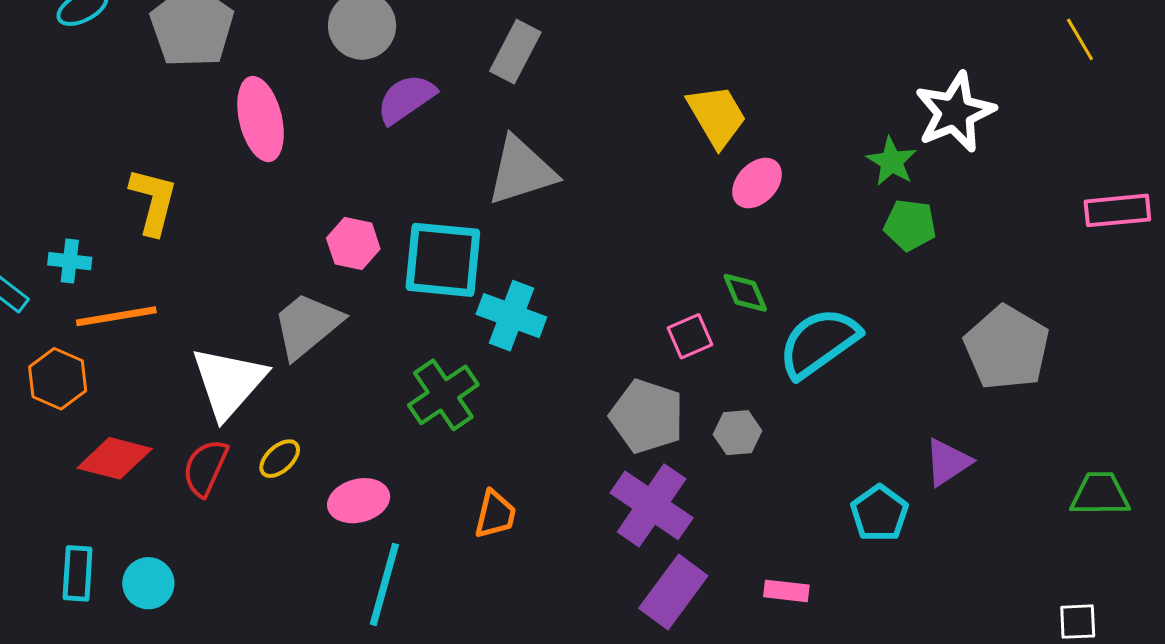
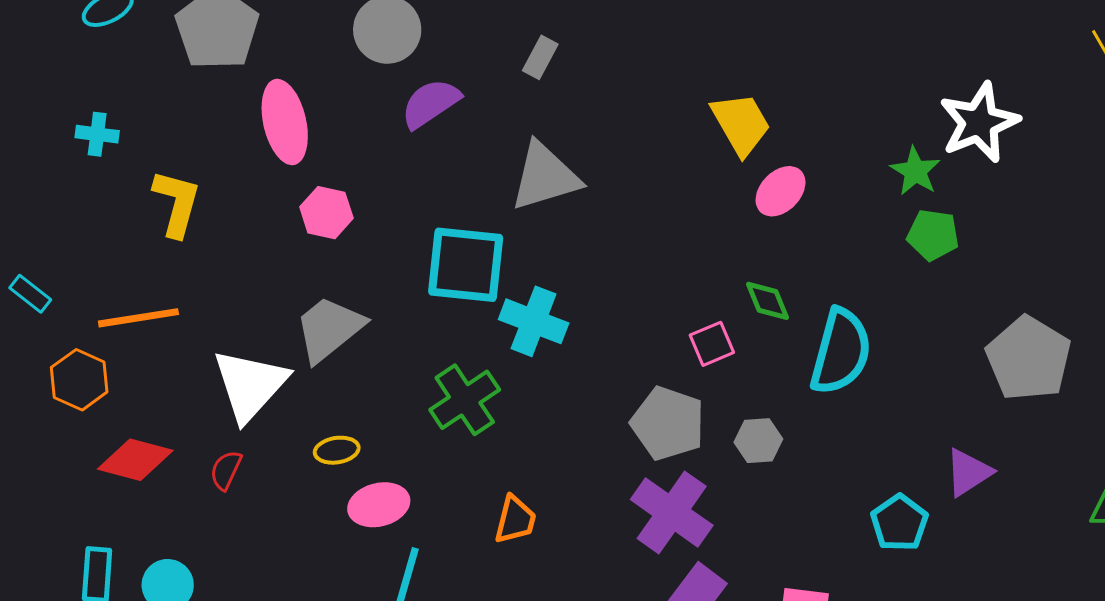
gray rectangle: (515, 52) -> (540, 57), size x0.7
pink hexagon: (353, 243) -> (326, 213), moved
cyan cross: (70, 261) -> (97, 134), moved
cyan semicircle: (819, 343) -> (841, 352), turned 140
yellow ellipse: (280, 459) -> (337, 450), moved, turned 33
red semicircle: (205, 468) -> (226, 470), size x0.7

